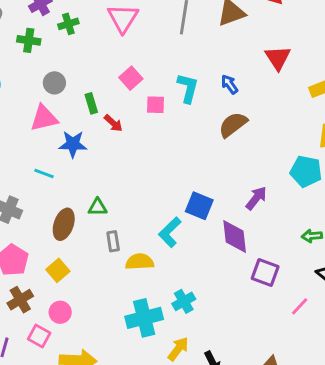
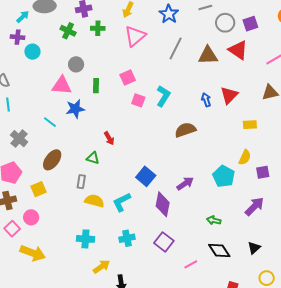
blue arrow: (230, 84) -> (206, 100), moved
red arrow: (113, 123) -> (109, 138), moved
blue star: (73, 144) -> (75, 109), turned -30
green triangle: (97, 207) -> (93, 158), moved
cyan L-shape: (170, 232) -> (122, 202), moved
purple square: (265, 272) -> (164, 242), moved
cyan cross: (184, 301) -> (127, 238), moved
cyan cross: (144, 318) -> (85, 239), size x0.7

